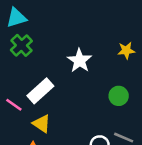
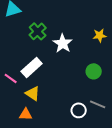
green cross: (21, 45) -> (38, 31), moved

